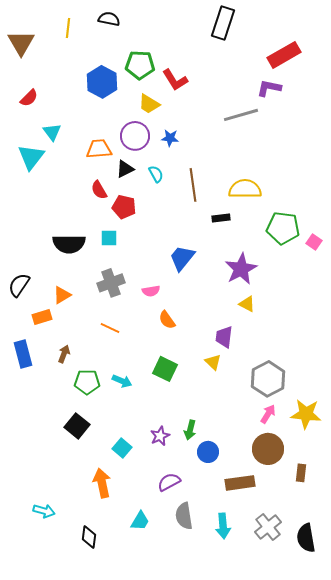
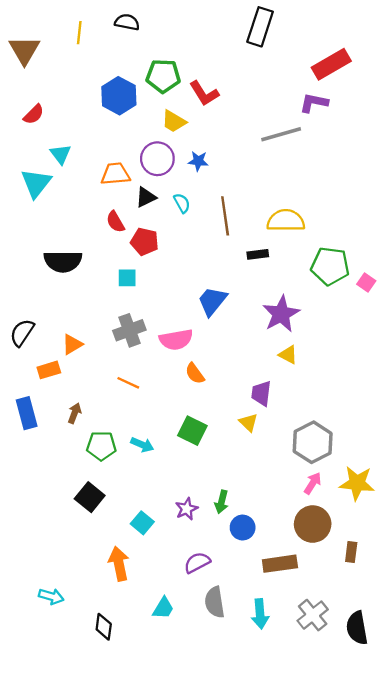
black semicircle: (69, 244) -> (63, 261), moved
pink semicircle: (151, 291) -> (176, 340), size x1.6

